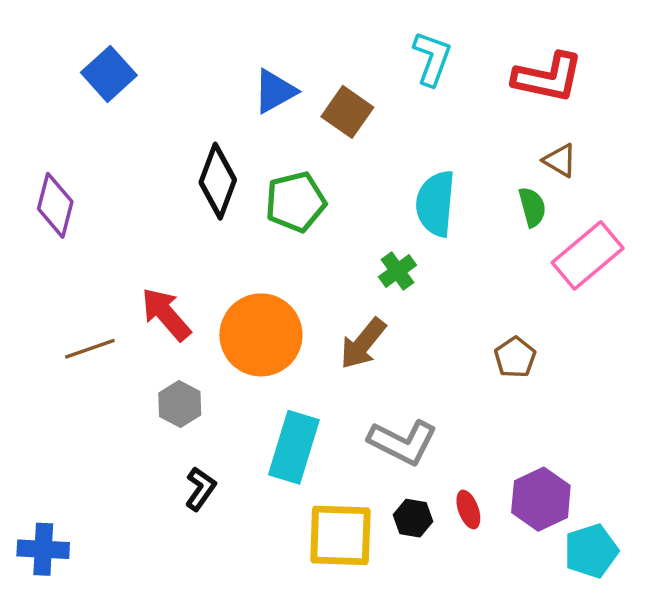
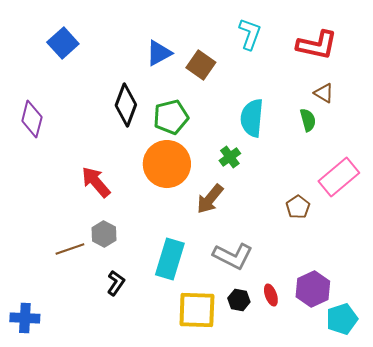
pink rectangle: (588, 255) -> (339, 177), moved
orange circle: (261, 335) -> (167, 164), moved
brown line: (90, 349) -> (70, 249), moved

